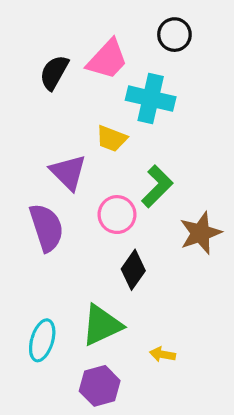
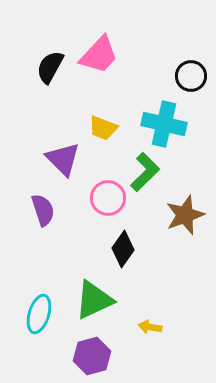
black circle: (174, 35) -> (191, 76), moved
cyan cross: (151, 99) -> (164, 124), moved
purple semicircle: (47, 228) -> (43, 210), size x0.7

